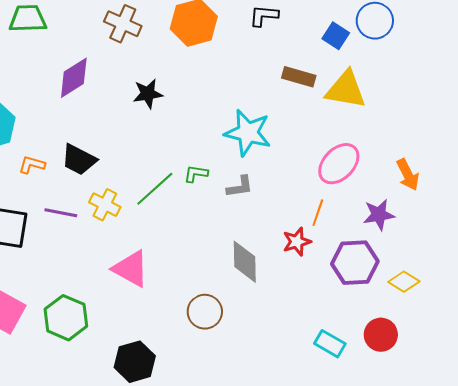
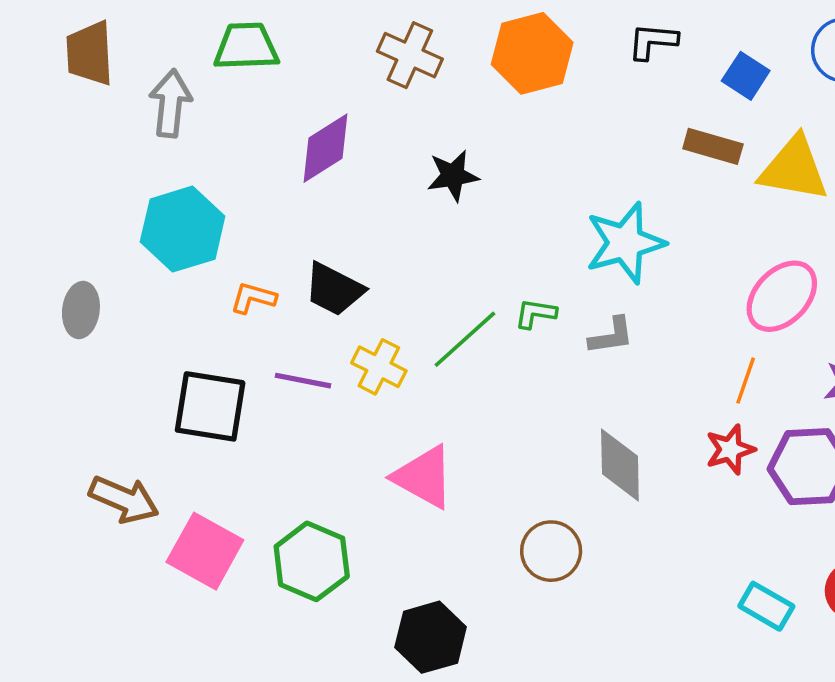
blue square: (336, 36) -> (746, 76), moved
cyan star: (248, 133) -> (625, 243), turned -30
red star: (297, 242) -> (730, 449), moved

